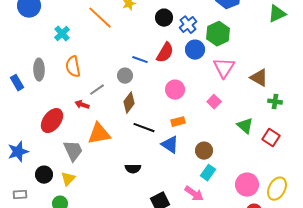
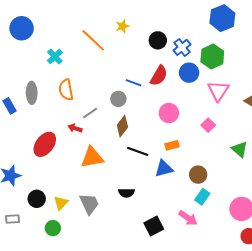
blue triangle: (170, 145) -> (164, 169), turned -48
gray trapezoid: (73, 151) -> (89, 204), moved

